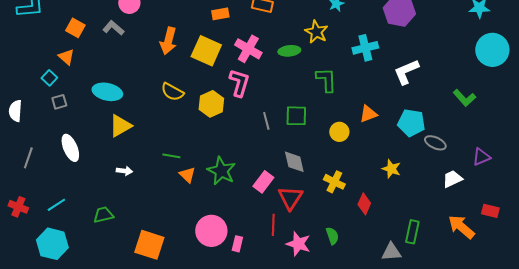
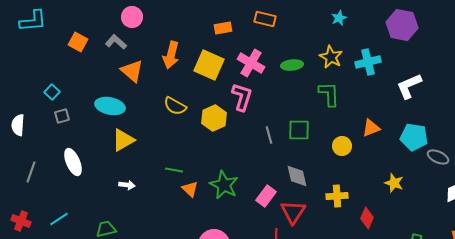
yellow star: (316, 32) -> (331, 57), moved
orange triangle: (66, 57) -> (132, 71), moved, size x1.4
yellow cross: (334, 182) -> (337, 196), turned -30

